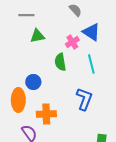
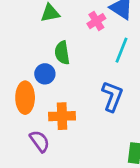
green semicircle: (60, 62) -> (62, 53), moved
cyan line: (91, 64) -> (121, 50), turned 36

